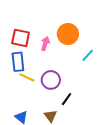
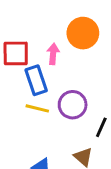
blue rectangle: (18, 62) -> (36, 80), moved

